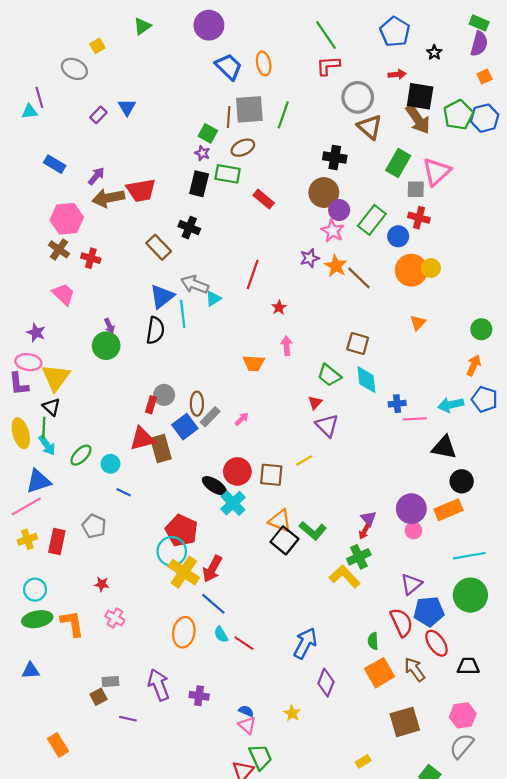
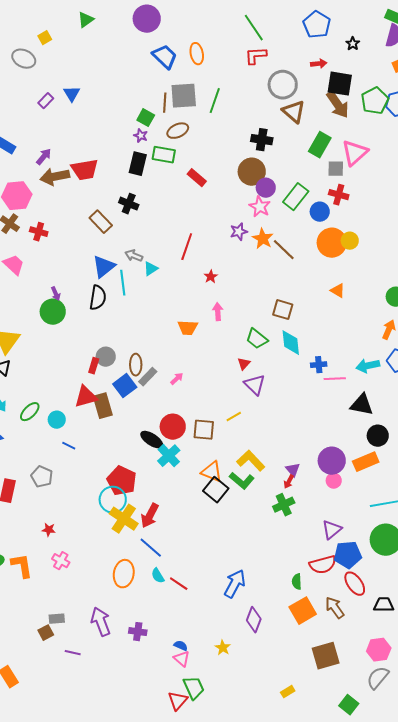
gray arrow: (195, 284) -> (134, 256), size x0.7
orange triangle: (418, 323) -> (338, 291), turned -42
yellow L-shape: (345, 576) -> (251, 461), moved
red semicircle: (401, 622) -> (323, 565), turned 100

